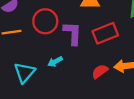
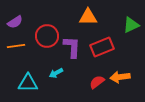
cyan triangle: (25, 73) -> (28, 83), turned 50

